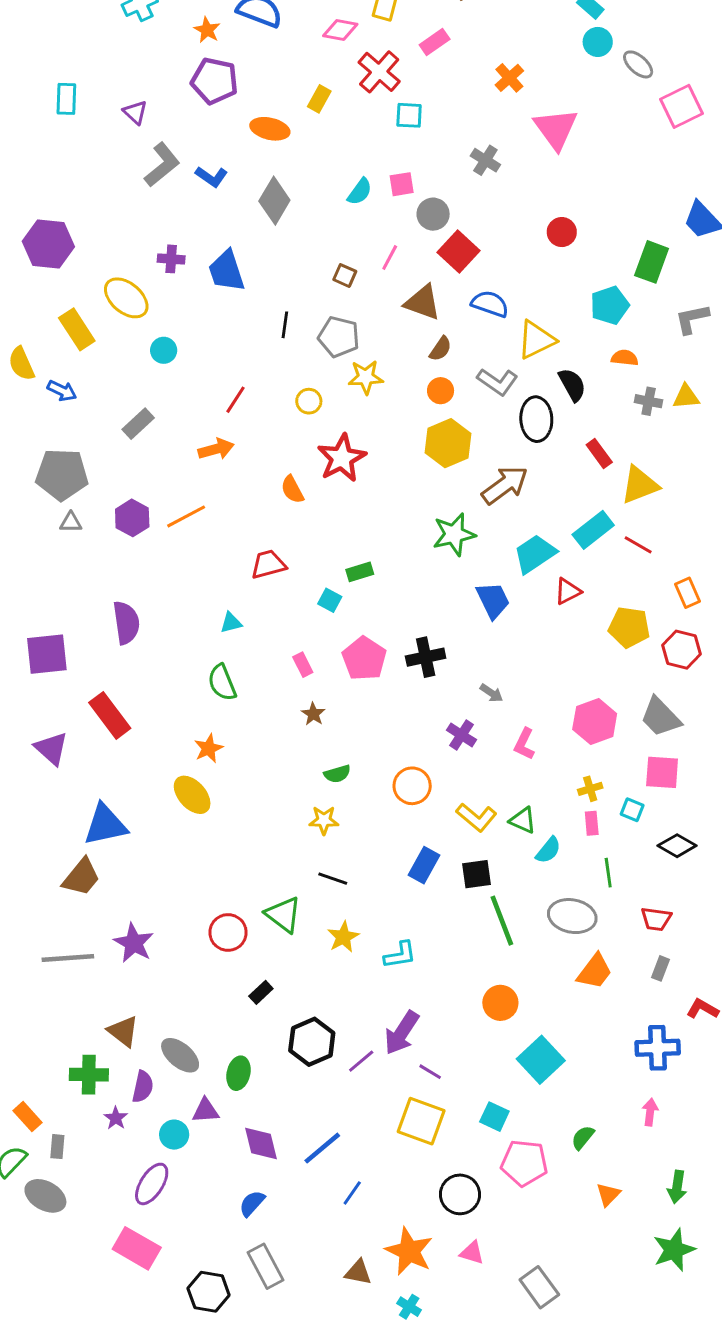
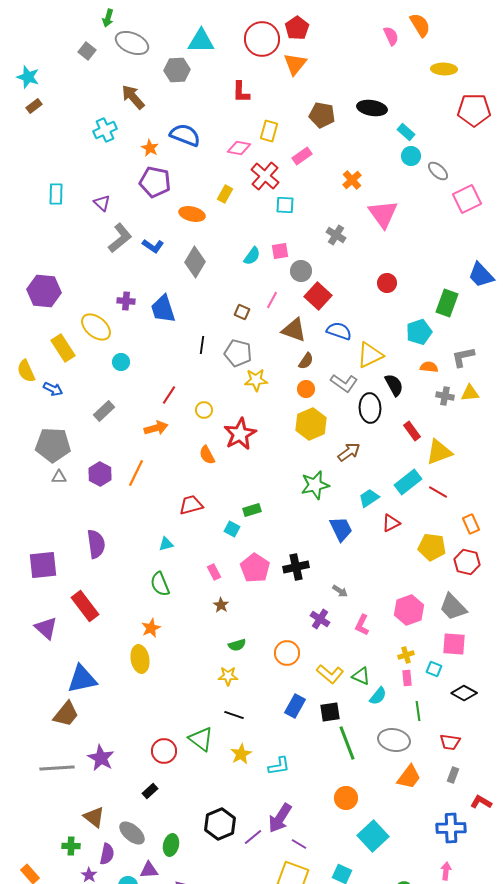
gray L-shape: (692, 319) -> (463, 357), moved
yellow circle: (309, 401) -> (204, 410), moved
brown arrow: (505, 485) -> (349, 452), size x0.7
orange line: (186, 516) -> (136, 473), turned -36
cyan trapezoid: (535, 554) -> (369, 498), size x0.7
yellow ellipse: (192, 795) -> (140, 659), turned 32
black rectangle: (261, 992) -> (150, 791), moved
green cross: (89, 1075) -> (71, 846), size x0.7

